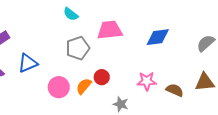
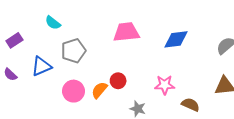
cyan semicircle: (71, 14) -> (53, 23), moved
gray pentagon: (78, 48) -> (74, 51), moved
brown semicircle: (175, 90) -> (191, 105), moved

